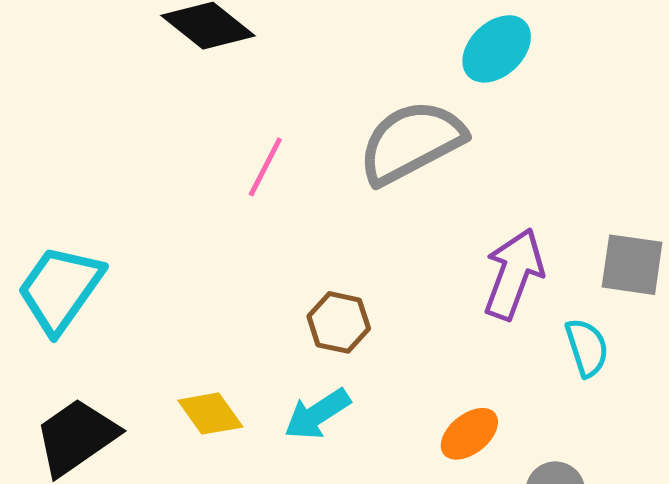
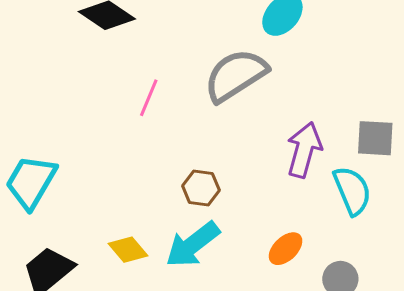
cyan semicircle: (587, 348) -> (352, 191), size x1.4
cyan arrow: (317, 414) -> (193, 245), size x1.4

